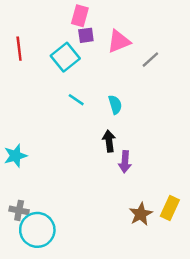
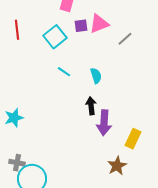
purple square: (86, 35) -> (81, 26), moved
purple arrow: (125, 162) -> (104, 123), size x1.4
yellow rectangle: (170, 208) -> (133, 139), moved

